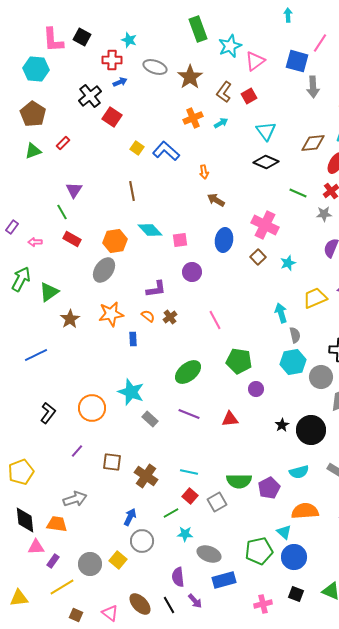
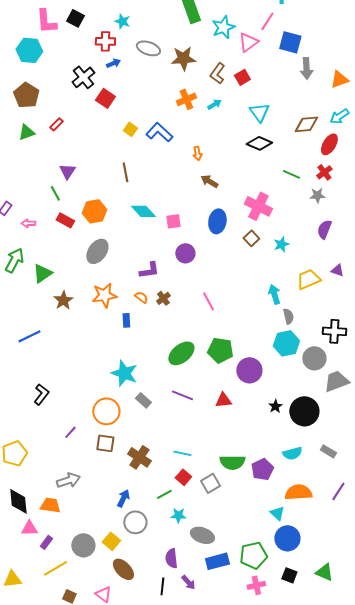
pink line: (320, 43) -> (267, 21), moved
brown star: (190, 77) -> (183, 58), turned 30
orange hexagon: (115, 241) -> (94, 211), moved
green pentagon: (239, 361) -> (220, 350), moved
purple circle: (256, 389) -> (249, 370), size x1.6
orange circle: (92, 408) -> (106, 411), moved
green pentagon: (259, 551) -> (253, 555), moved
brown ellipse: (140, 604) -> (123, 569), moved
black line: (169, 605) -> (162, 586), turned 36

